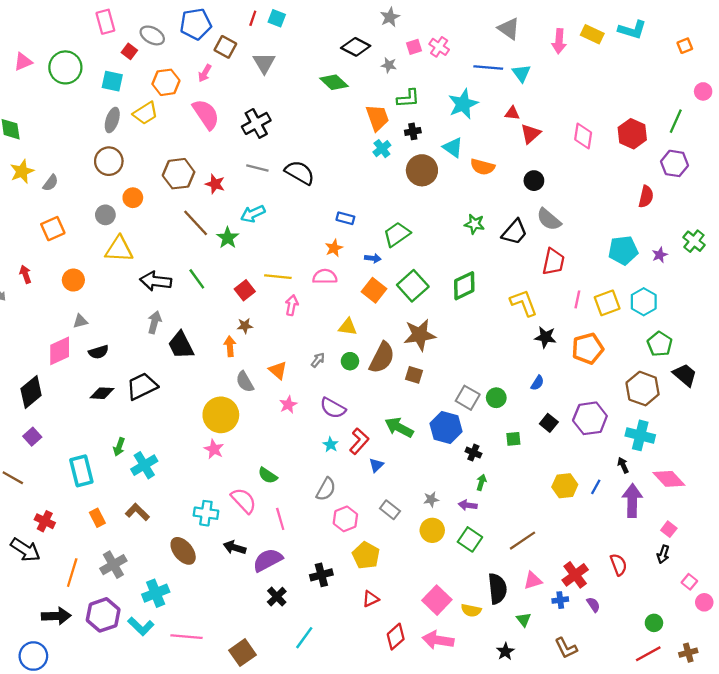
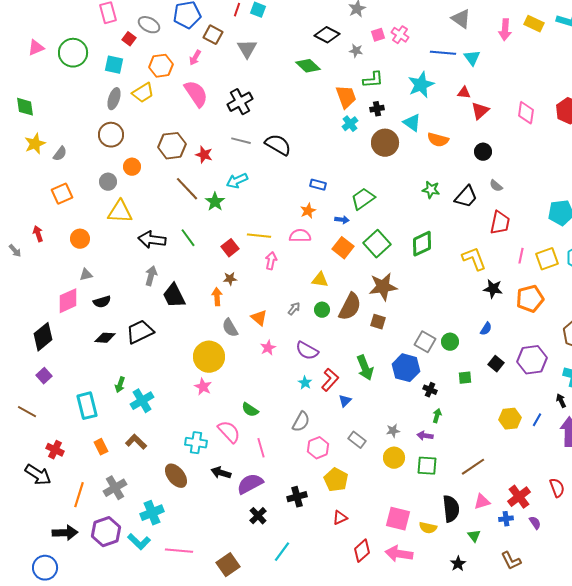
gray semicircle: (549, 219) -> (496, 186), size x0.6
green arrow: (399, 427) -> (365, 368), turned -140
green square: (470, 539) -> (427, 466), turned -30
pink square: (437, 600) -> (398, 519), turned -30

